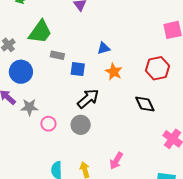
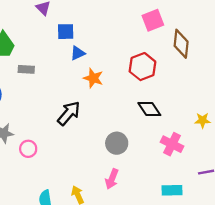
blue square: (78, 69) -> (66, 32), moved
black diamond: (145, 104) -> (149, 109), moved
gray circle: (81, 125) -> (117, 143), moved

